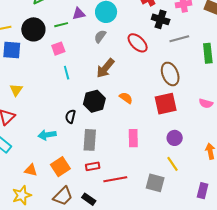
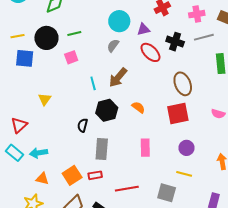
purple triangle: (79, 14) -> (143, 29), moved
black cross: (161, 19) -> (175, 42), moved
gray line: (179, 39) -> (204, 37), moved
cyan line: (67, 73) -> (93, 83), moved
yellow triangle: (16, 90) -> (45, 99), moved
cyan arrow: (47, 135) -> (39, 153), moved
yellow line: (172, 164) -> (184, 174), turned -42
red rectangle: (93, 166) -> (95, 175), moved

